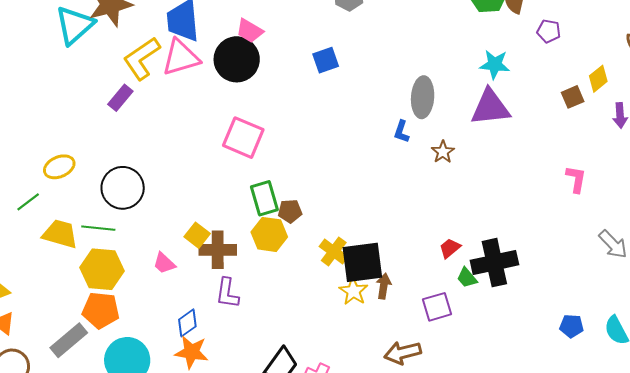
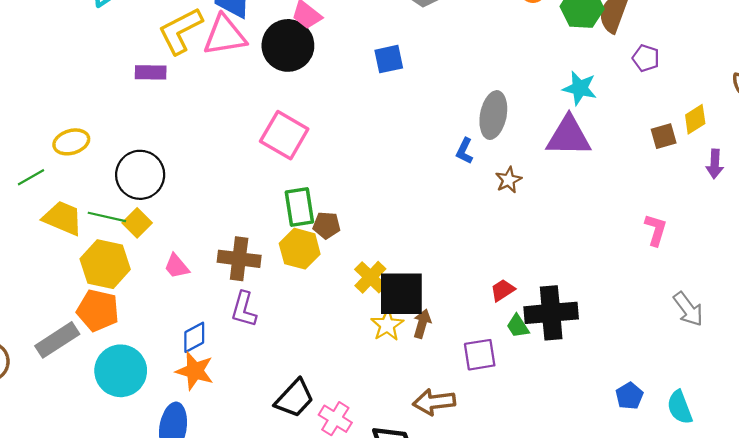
purple rectangle: (120, 98) -> (151, 72), turned 44
yellow square: (197, 235) -> (137, 223), moved
blue pentagon: (571, 326) -> (629, 396), turned 30

